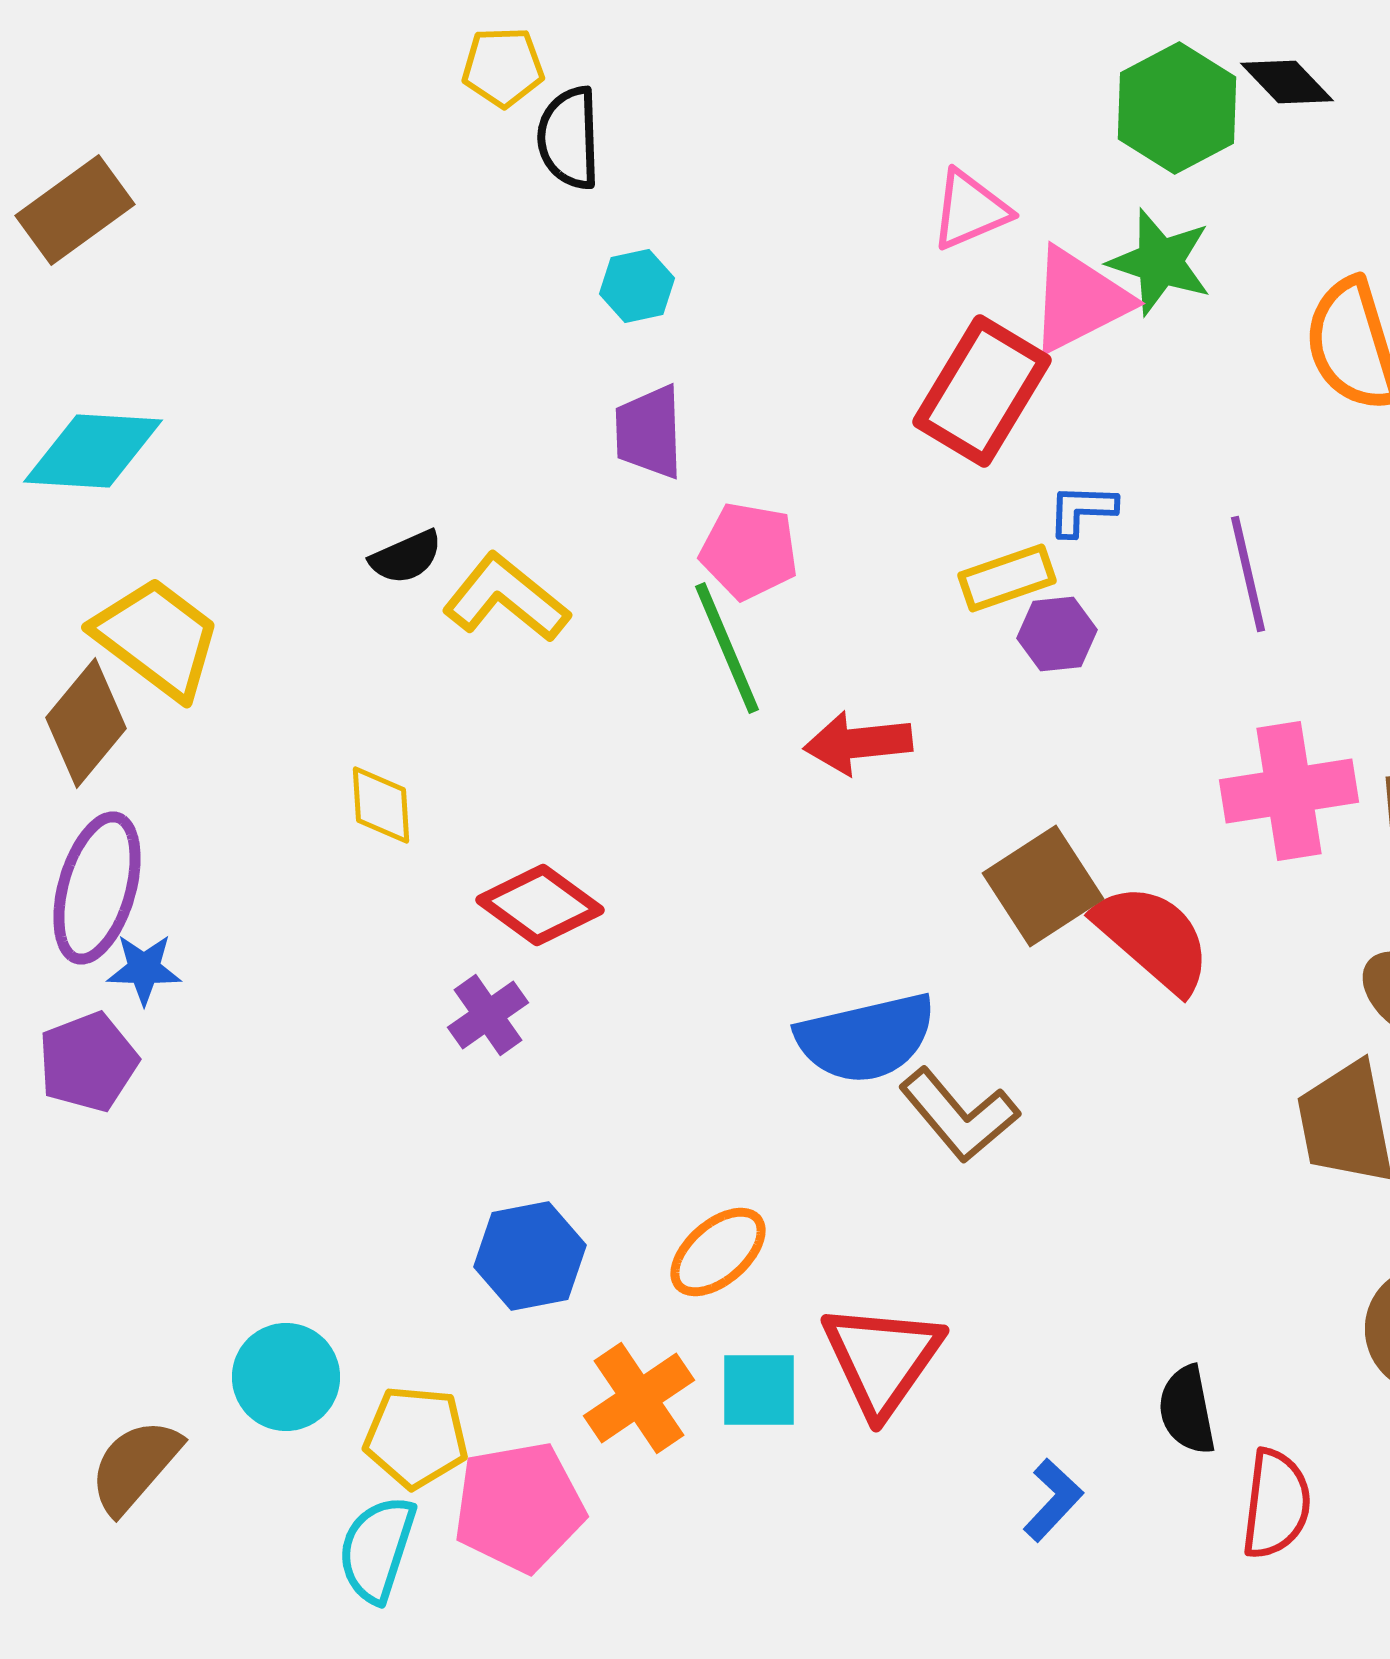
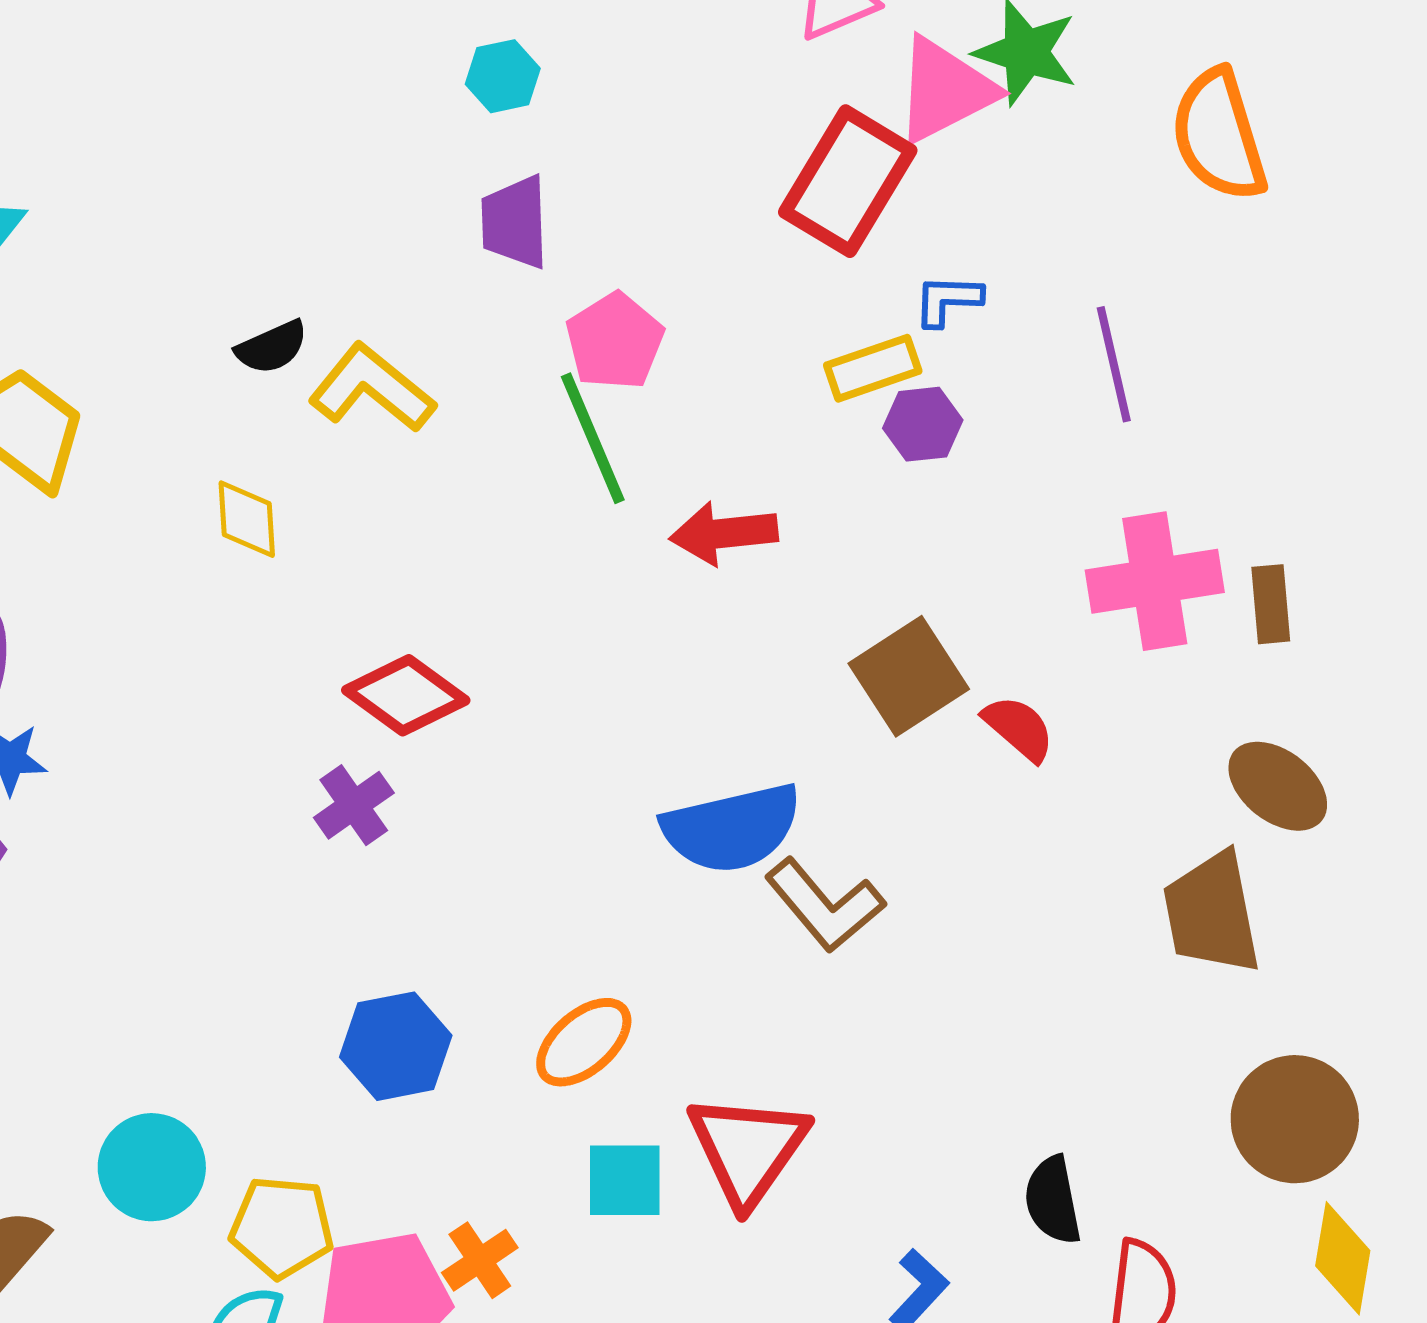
pink pentagon: (749, 551) -> (615, 341), turned 30
yellow diamond: (381, 805) -> (247, 519), moved
red semicircle: (1153, 938) -> (1019, 728), size x0.6
orange cross: (639, 1398) -> (480, 1260), moved, size x0.7

